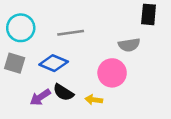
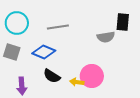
black rectangle: (149, 14) -> (123, 22), moved
pink circle: (112, 73) -> (92, 76), moved
purple arrow: (40, 97) -> (22, 86), moved, turned -60

